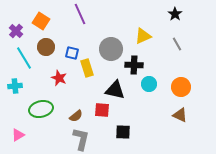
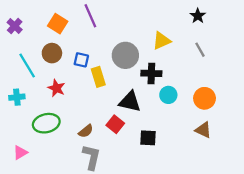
orange square: (41, 21) -> (58, 24), moved
purple cross: (16, 31) -> (15, 26), moved
red star: (59, 78) -> (56, 88), moved
red square: (102, 110) -> (115, 124), turned 35
black square: (123, 132) -> (148, 138), moved

